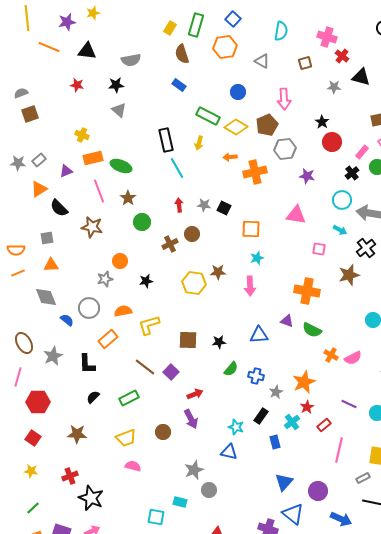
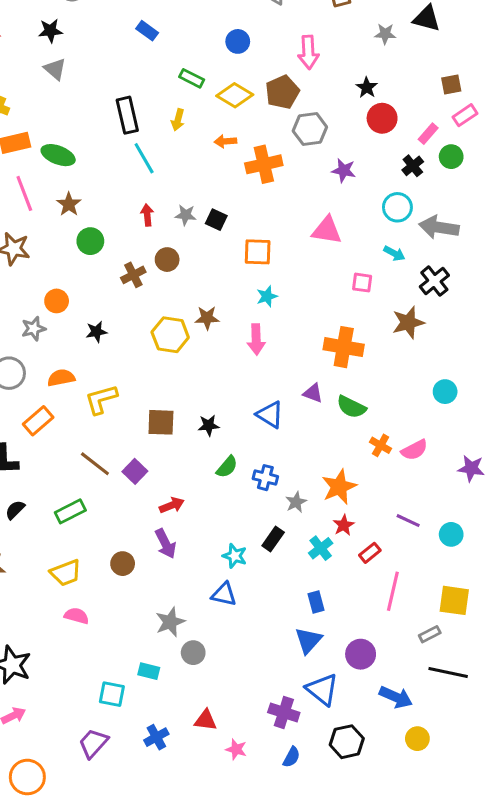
green rectangle: (208, 116) -> (192, 78), size x0.7
blue triangle: (259, 335) -> (270, 415), turned 36
blue rectangle: (275, 442) -> (316, 602), moved

